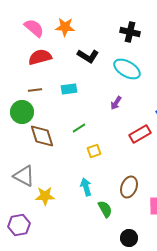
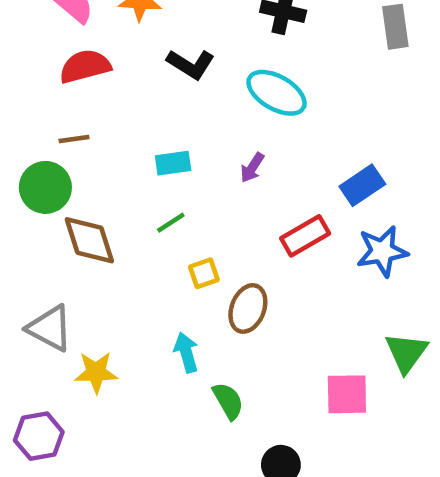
cyan rectangle: (69, 89) -> (173, 163), moved
brown ellipse: (129, 187) -> (248, 308), moved

